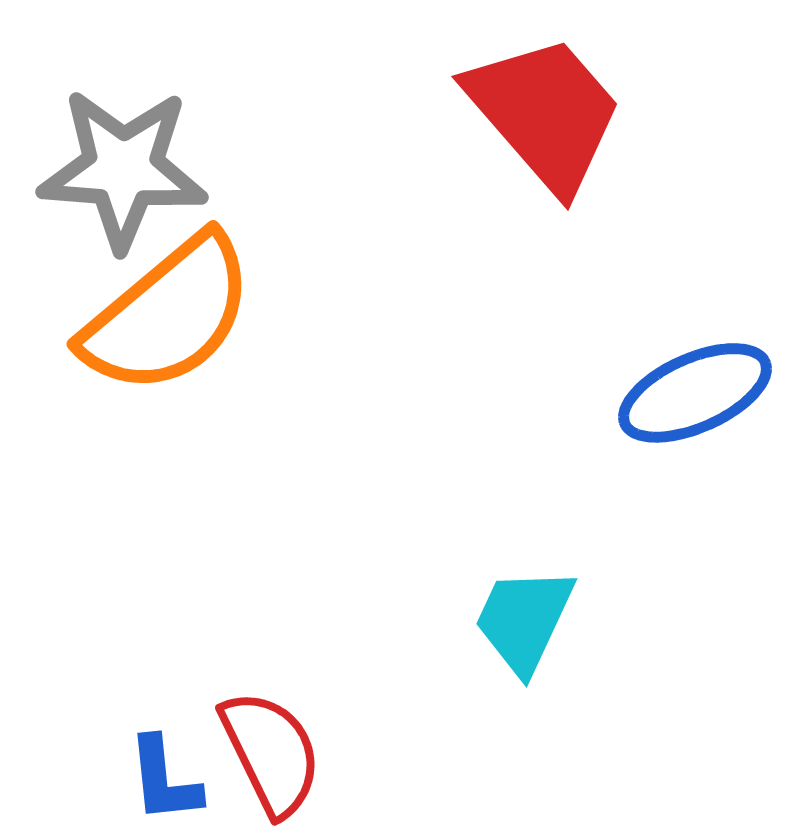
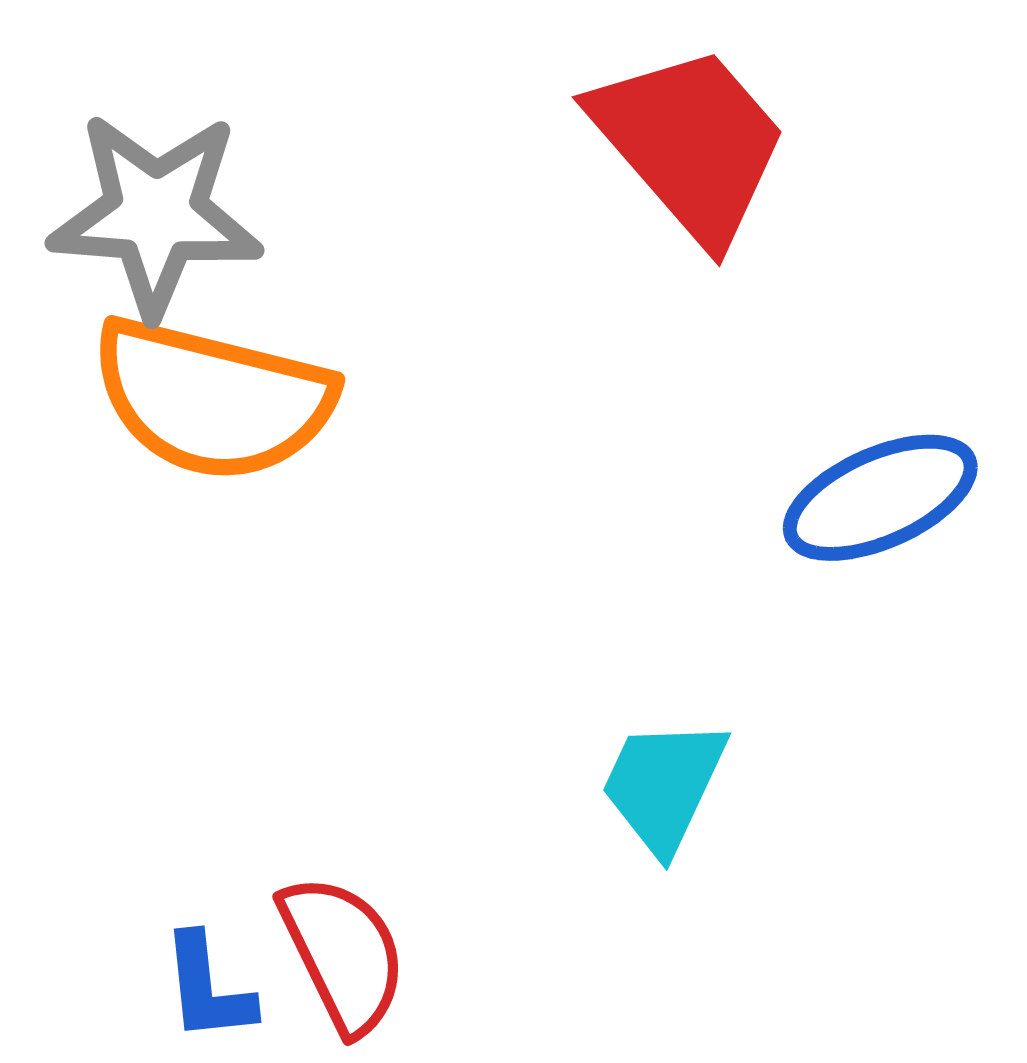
orange semicircle: (168, 315) -> (213, 399), turned 54

